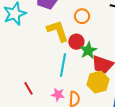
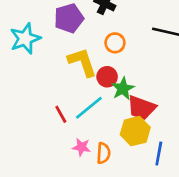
cyan line: (63, 65) -> (89, 108), turned 40
red line: (28, 88) -> (61, 114), moved

